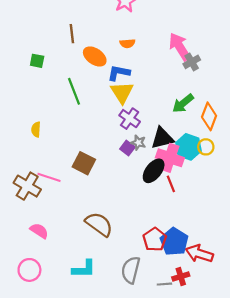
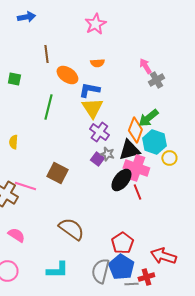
pink arrow: (180, 47) -> (145, 66), size x0.6
green line: (74, 91) -> (48, 107), turned 35
orange diamond: (209, 116) -> (135, 130), moved
cyan hexagon: (188, 147) -> (154, 142), moved
blue pentagon: (174, 242) -> (121, 267), moved

